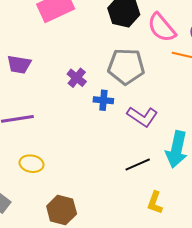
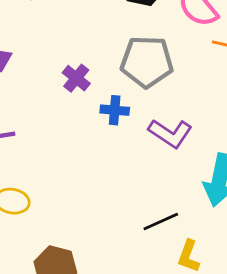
black line: (138, 164) -> (161, 221), moved

